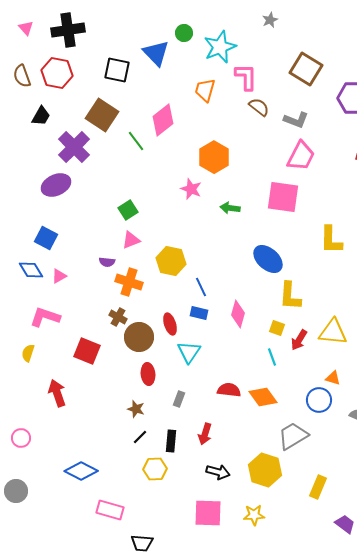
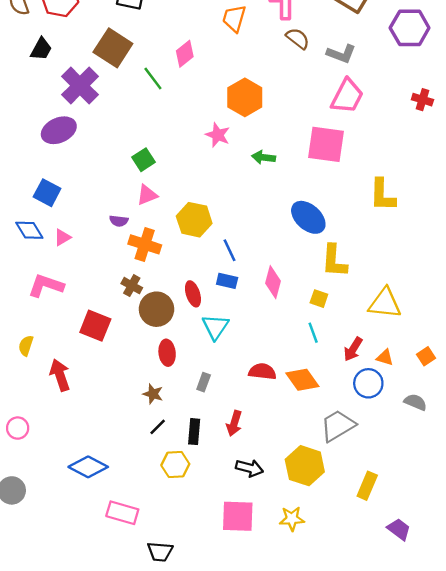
pink diamond: (163, 120) -> (185, 54), size x0.7
red arrow: (299, 340) -> (353, 349), moved
yellow semicircle: (28, 353) -> (26, 346), moved

